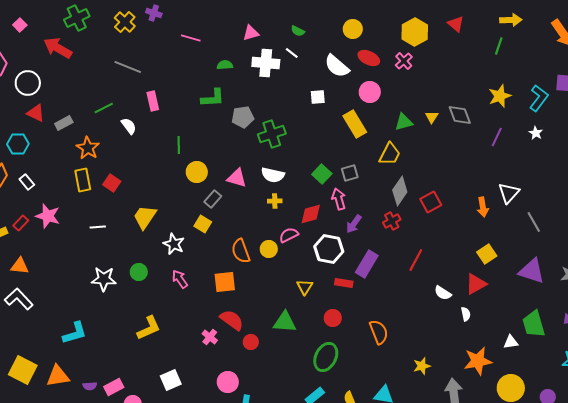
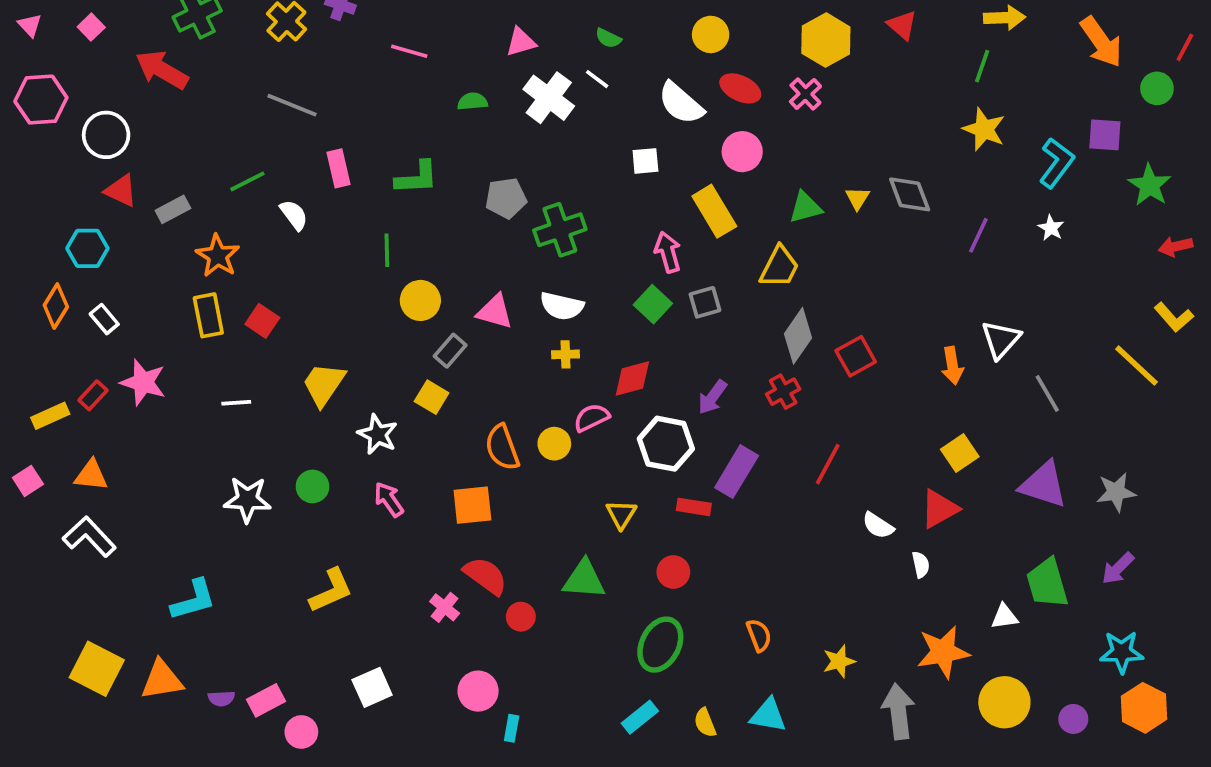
white cross: (266, 63) -> (549, 98), turned 32
yellow star: (500, 96) -> (984, 129), moved, turned -30
green L-shape: (213, 98) -> (417, 178), moved
pink arrow: (339, 199) -> (668, 252), moved
orange semicircle: (379, 332) -> (759, 635), moved, size x0.7

